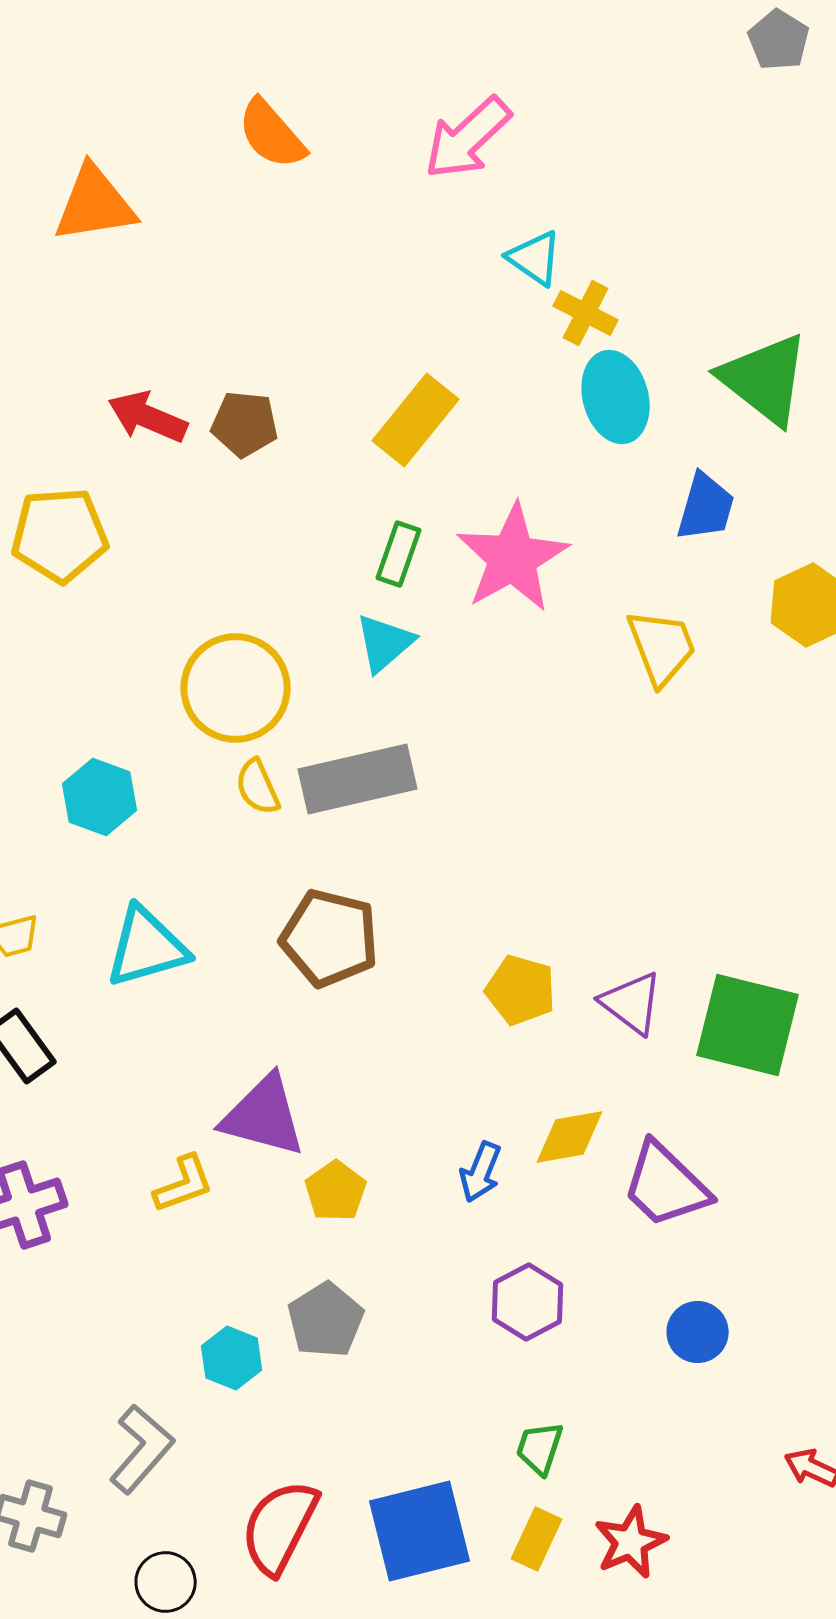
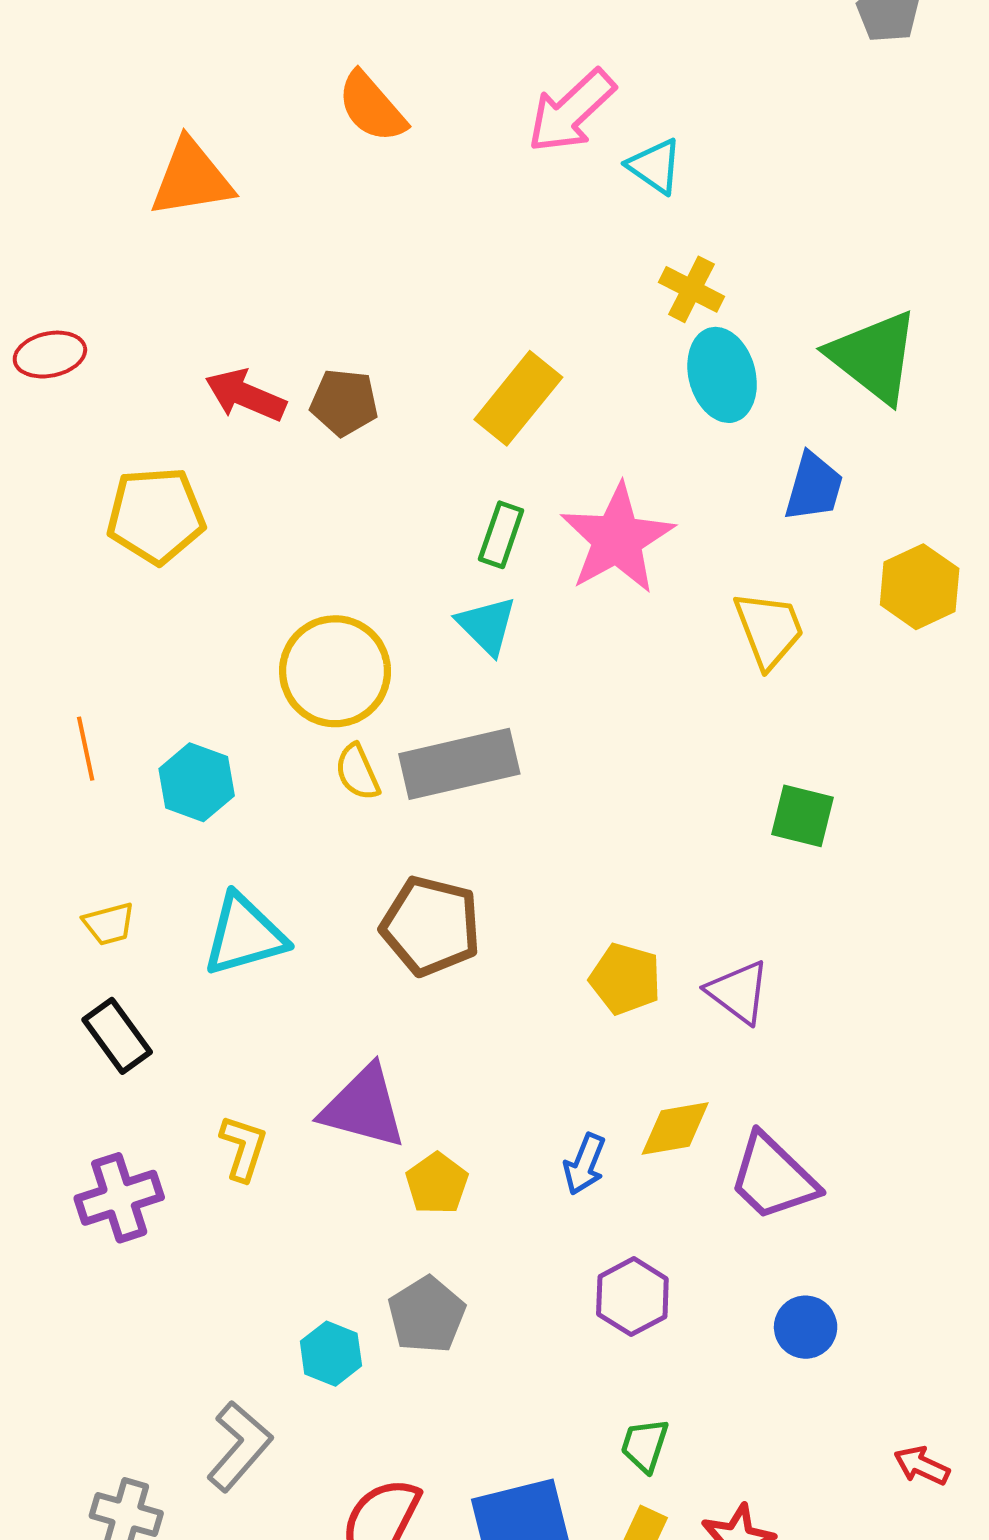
cyan triangle: (535, 258) -> (655, 166), moved
cyan triangle: (385, 643) -> (487, 625), turned -34
green square: (748, 1025) -> (802, 816), moved, size x0.6
yellow L-shape: (184, 1184) -> (243, 1148), moved, turned -52

